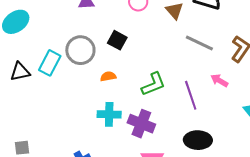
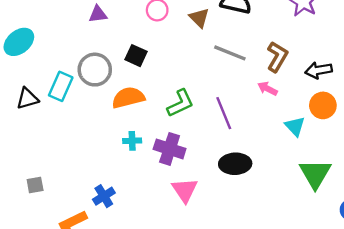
orange semicircle: (108, 76) -> (128, 98), size x1.8
pink arrow: (219, 81) -> (267, 89), moved
cyan cross: (109, 114) -> (132, 141), size x0.7

